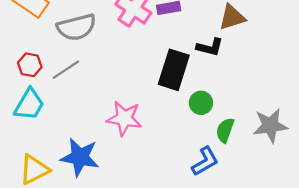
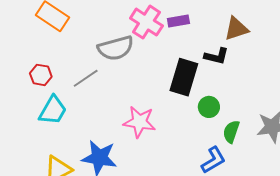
gray semicircle: (76, 27) -> (116, 48), moved
red hexagon: (30, 65) -> (41, 75), moved

